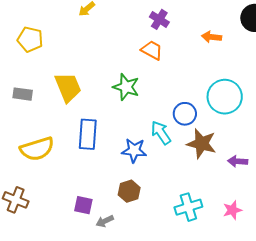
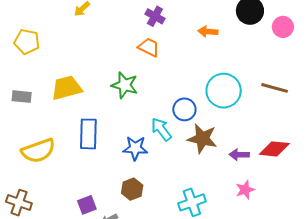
yellow trapezoid: (68, 87) -> (67, 88), turned -80
purple square: (83, 205) -> (87, 205), turned -30
pink star: (232, 210) -> (245, 190), moved

